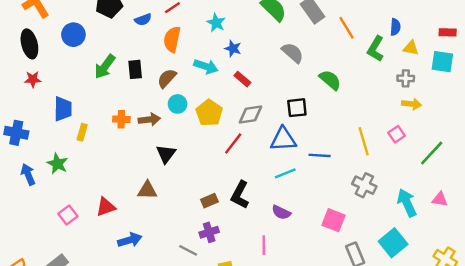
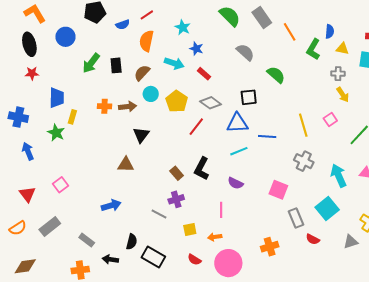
yellow arrow: (412, 104) -> (343, 95), turned 49
gray diamond: (251, 115) -> (211, 103), turned 45
green star: (57, 164) -> (56, 133), moved
brown rectangle: (209, 201) -> (177, 173), turned 72
red triangle: (106, 207) -> (27, 194), moved, turned -48

